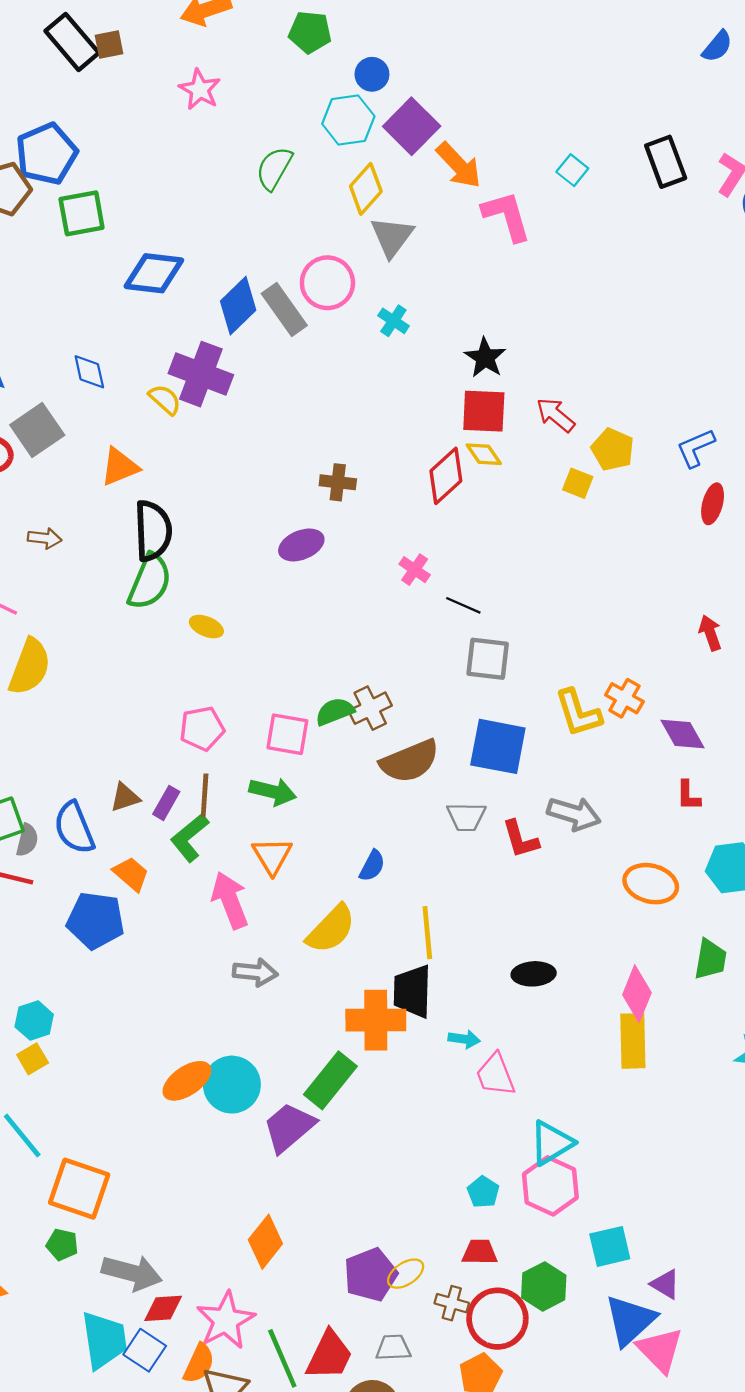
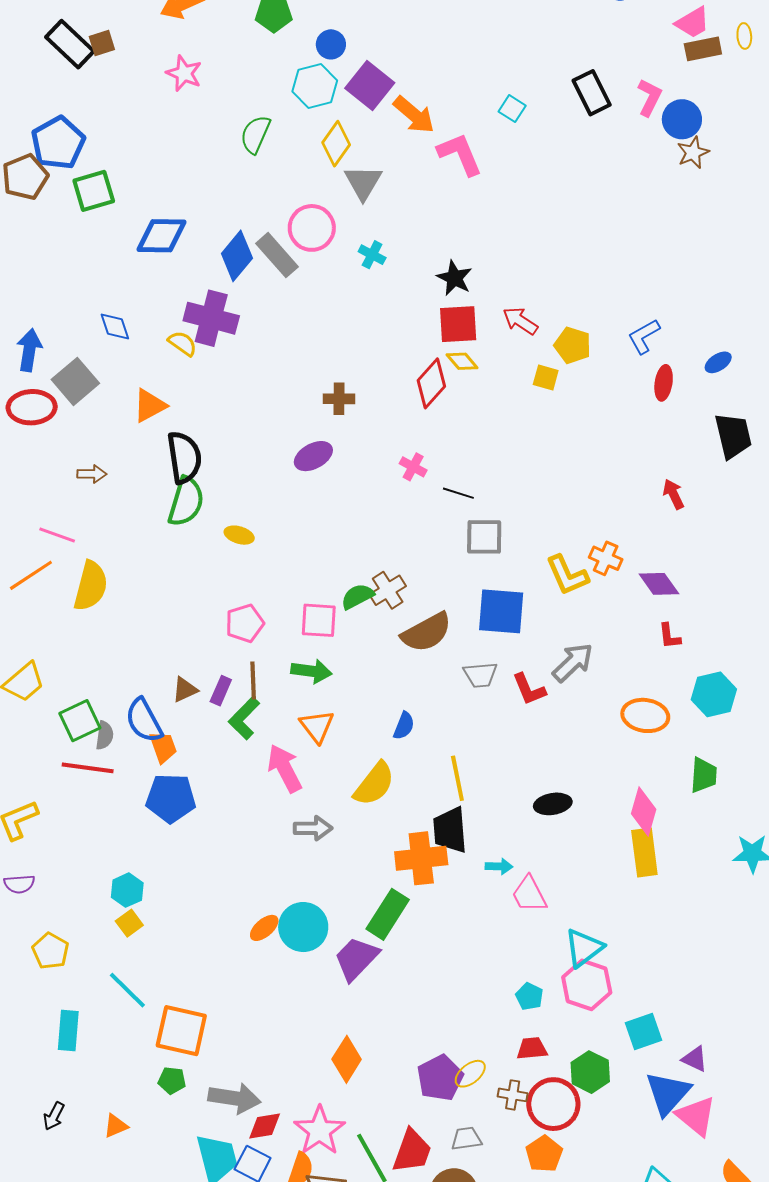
gray arrow: (574, 814) -> (573, 662), turned -54
orange trapezoid: (131, 874) -> (163, 747), moved, turned 36
orange ellipse: (187, 1081) -> (264, 928), size x0.7

